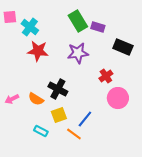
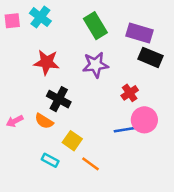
cyan cross: (30, 27) -> (40, 17), moved
purple rectangle: (98, 27) -> (139, 33), moved, size x1.5
black cross: (58, 89) -> (59, 99), moved
yellow square: (59, 115) -> (72, 141), turned -35
blue line: (85, 119) -> (125, 130), moved, turned 42

